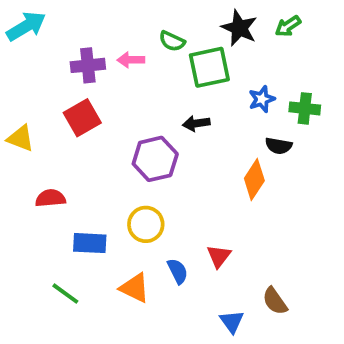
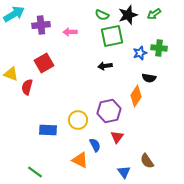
black star: (239, 28) -> (128, 15), turned 30
green semicircle: (172, 41) -> (102, 15), moved
purple cross: (88, 65) -> (41, 25), moved
green cross: (305, 108) -> (159, 48), moved
purple hexagon: (155, 159) -> (109, 111), moved
red semicircle: (50, 198) -> (27, 87), moved, turned -70
orange triangle: (135, 288) -> (80, 160), moved
green line: (65, 294) -> (35, 172), moved

